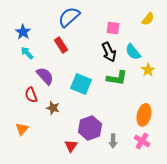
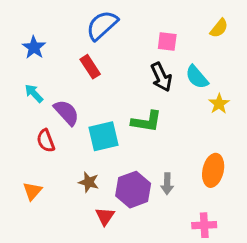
cyan arrow: (27, 53) -> (34, 93), moved
green L-shape: (117, 78) -> (146, 121), moved
cyan square: (81, 84) -> (104, 136), moved, turned -35
brown star: (53, 108) -> (89, 182), moved
gray arrow: (113, 141) -> (167, 184), moved
pink cross: (142, 141) -> (204, 225), moved, turned -35

